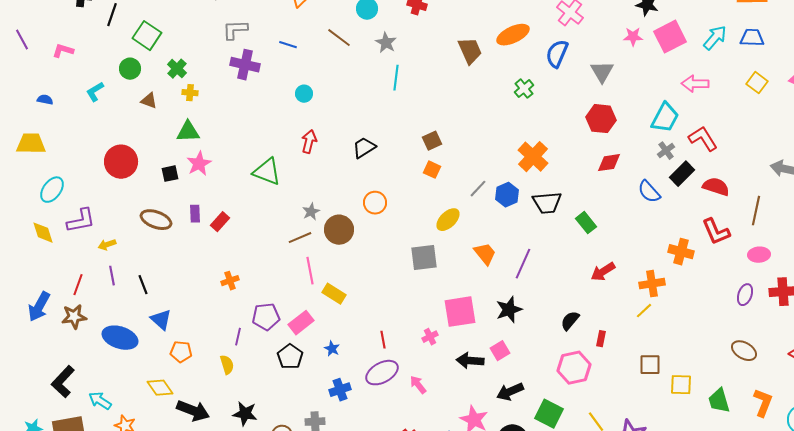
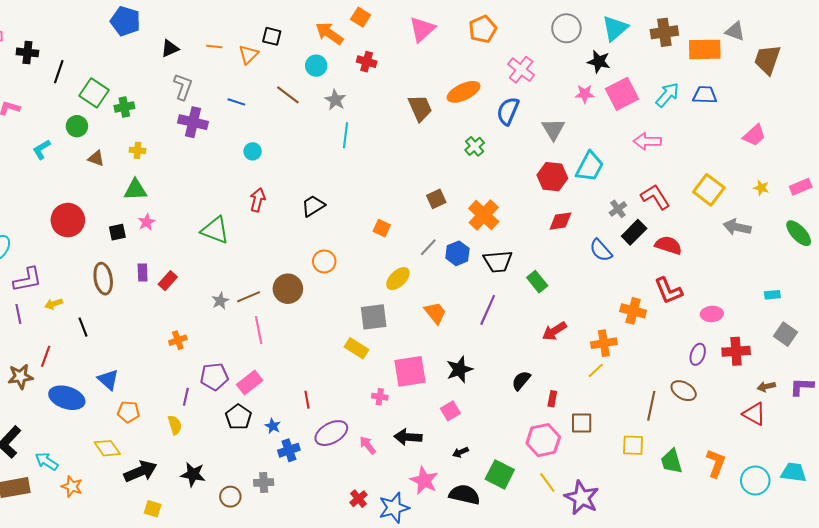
gray L-shape: (235, 30) -> (183, 87), turned 112
green cross: (177, 69) -> (124, 107), moved, turned 36
yellow square: (757, 83) -> (709, 190), moved, size x1.4
cyan trapezoid: (665, 118) -> (590, 167), moved
brown square: (432, 141) -> (436, 199), moved
pink star: (199, 164) -> (147, 222), size x0.7
brown line: (756, 211) -> (651, 406), moved
gray star: (311, 212) -> (220, 301), moved
brown ellipse: (156, 220) -> (103, 279), turned 60
purple line: (523, 264) -> (488, 310), moved
purple line: (112, 276) -> (18, 314), moved
red line: (78, 285) -> (46, 356), moved
black line: (143, 285) -> (83, 327), moved
yellow rectangle: (334, 294) -> (357, 348), moved
pink cross: (430, 337) -> (380, 397), turned 35
red line: (383, 340) -> (307, 400), moved
blue star: (332, 349) -> (273, 426), moved
brown ellipse: (744, 351) -> (684, 391), moved
black arrow: (470, 361) -> (408, 437), moved
brown square: (650, 365) -> (582, 423), moved
pink hexagon: (574, 368) -> (543, 440), moved
black arrow: (510, 392) -> (460, 452), size x0.6
black arrow: (193, 411) -> (141, 471), turned -44

